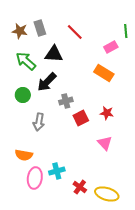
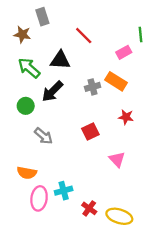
gray rectangle: (40, 28) -> (42, 17), moved
gray cross: (66, 101) -> (93, 87), moved
red star: (107, 113) -> (126, 117), moved
gray arrow: (39, 122) -> (43, 136), turned -60

